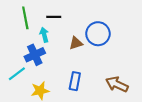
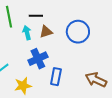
brown triangle: (76, 43) -> (46, 32), moved
blue cross: (35, 55) -> (38, 59), moved

